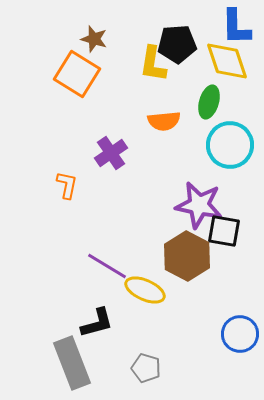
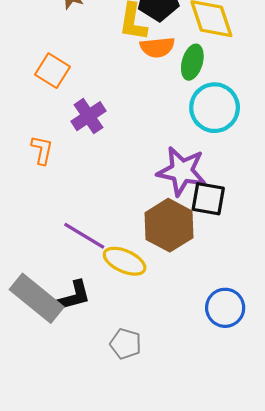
orange square: (77, 74) -> (53, 71), moved, size x0.7
orange semicircle: (164, 121) -> (157, 47), moved
gray rectangle: (72, 363) -> (37, 298), moved, turned -30

